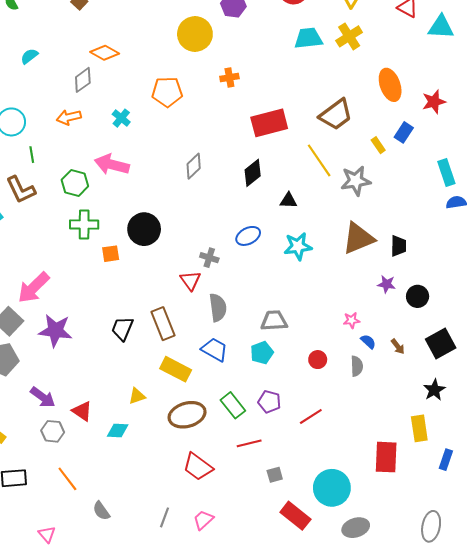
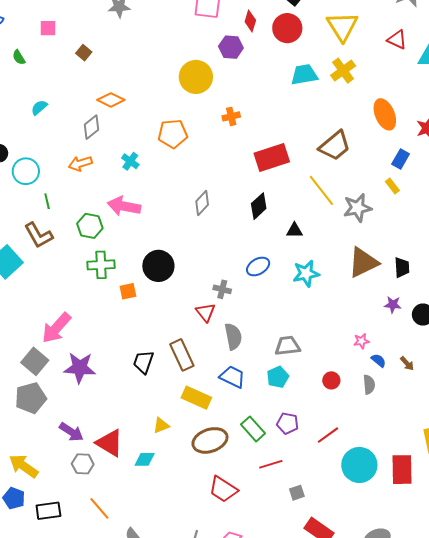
yellow rectangle: (378, 145) -> (392, 186), moved
red triangle: (82, 411) -> (110, 443), size x1.4
cyan circle: (332, 488) -> (359, 465), moved

